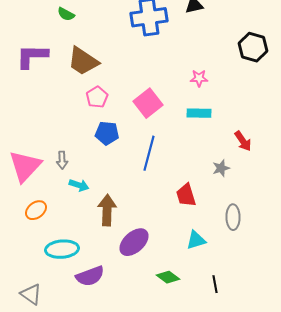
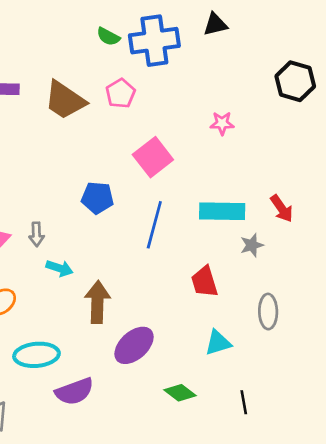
green semicircle: (66, 14) -> (108, 37), moved
pink pentagon: (97, 97) -> (120, 93), moved
cyan rectangle: (199, 113) -> (222, 211), moved, size x1.4

